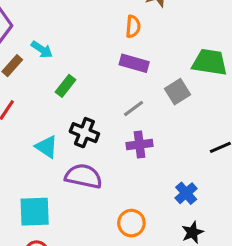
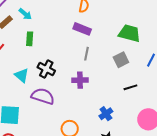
green rectangle: (65, 86) -> (30, 39), moved, turned -40
gray square: (177, 92) -> (121, 60), moved
gray line: (134, 108) -> (87, 54), moved, turned -48

